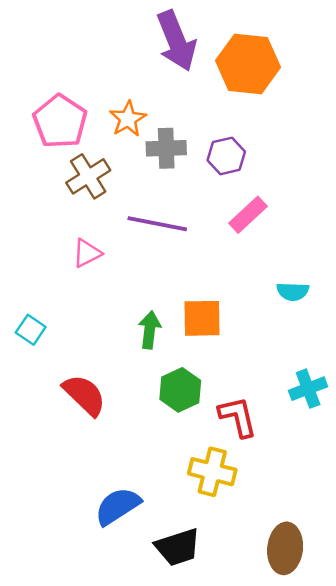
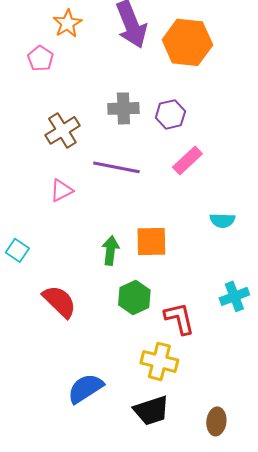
orange star: (128, 119) -> (67, 23), moved
pink pentagon: (60, 121) -> (40, 58), moved, size x0.6
black trapezoid: (178, 547) -> (151, 410), moved
brown ellipse: (285, 548) -> (216, 421), size x0.7

